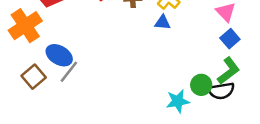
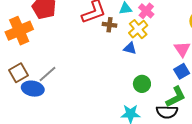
blue ellipse: (59, 55) -> (33, 89), moved, turned -30
green circle: (201, 85) -> (142, 84), moved

